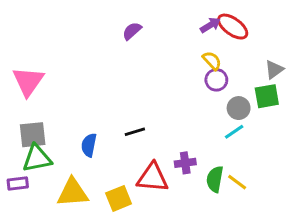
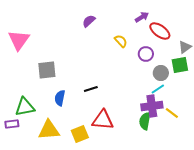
red ellipse: (233, 27) -> (160, 31), moved
yellow semicircle: (212, 61) -> (121, 41), moved
pink triangle: (28, 81) -> (19, 40), moved
gray square: (33, 135) -> (47, 70), moved
purple cross: (185, 163) -> (152, 106), moved, size x1.5
yellow line: (237, 182) -> (172, 113), moved

